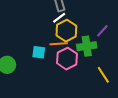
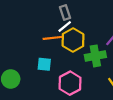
orange line: (59, 44) -> (52, 38), moved
pink hexagon: (67, 59) -> (70, 83), moved

